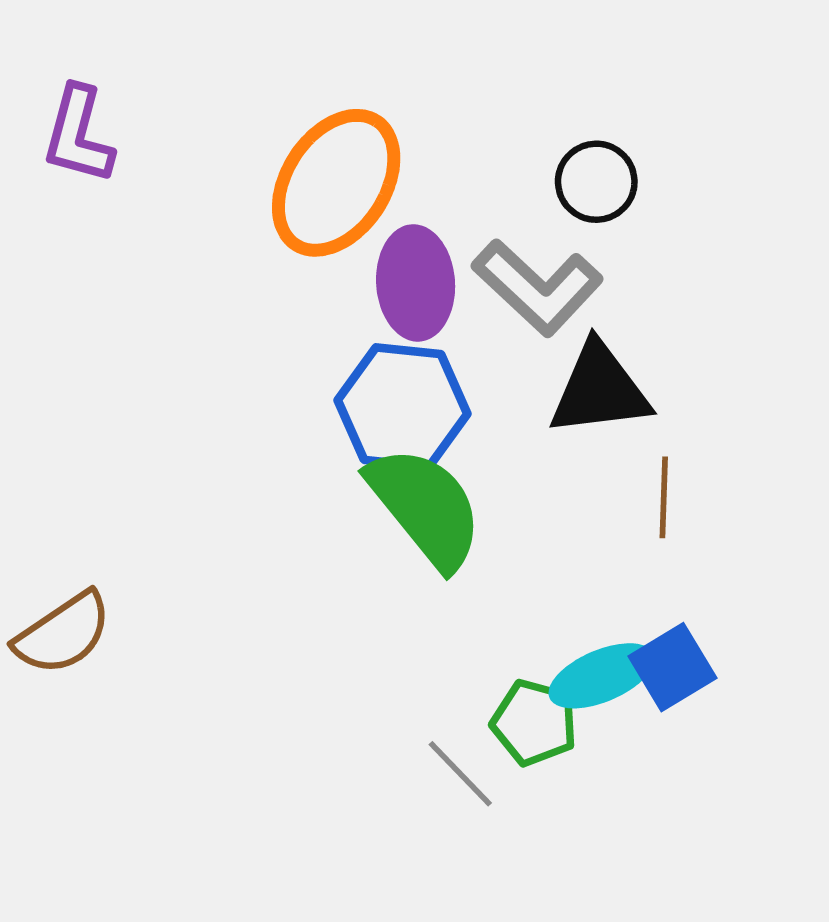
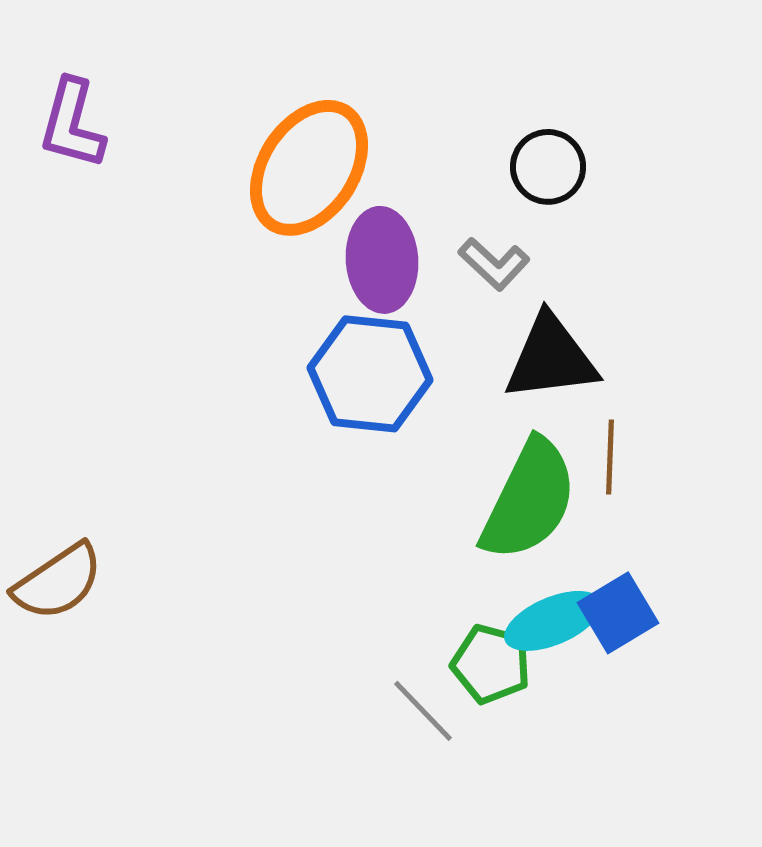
gray L-shape: (537, 287) -> (494, 264), size x0.6
green semicircle: (425, 507) -> (529, 500), moved, turned 65

